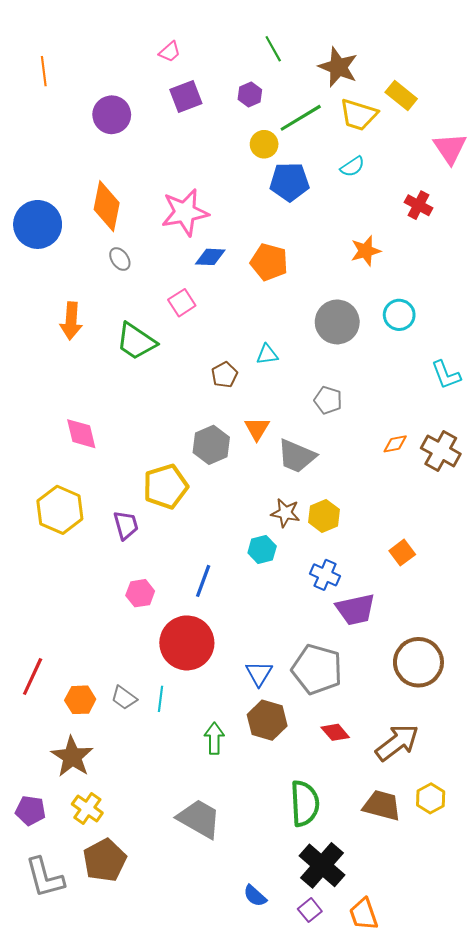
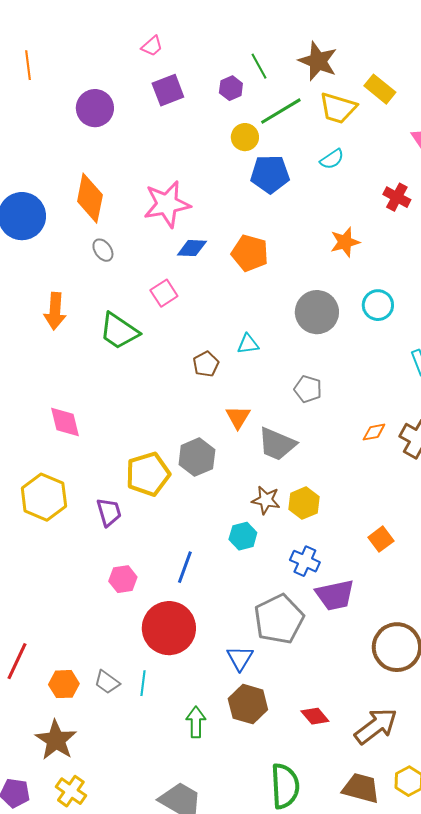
green line: (273, 49) -> (259, 66), moved
gray hexagon: (211, 445) -> (197, 457), moved
gray pentagon: (317, 669) -> (279, 619), moved, turned 30

